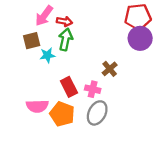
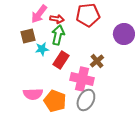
red pentagon: (138, 17) -> (88, 15), moved
red rectangle: (69, 87) -> (61, 60), moved, turned 60
pink cross: (93, 89) -> (82, 79), size x1.6

